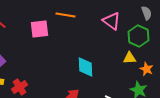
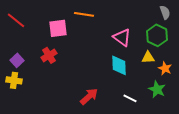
pink triangle: (112, 21) -> (122, 37), moved
cyan diamond: (86, 67) -> (119, 65), moved
red cross: (20, 87) -> (49, 55), moved

